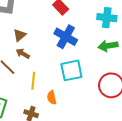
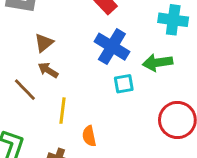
green arrow: (108, 46) -> (158, 63), moved
cyan square: (71, 70) -> (124, 84), moved, size x0.6

